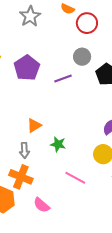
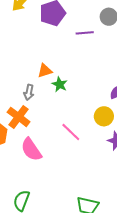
green star: (58, 144) -> (60, 84), moved
pink semicircle: (42, 205) -> (31, 150), size x1.4

